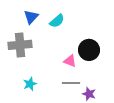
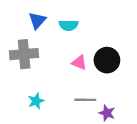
cyan semicircle: (57, 21) -> (68, 25), turned 42
pink triangle: (70, 61) -> (79, 63), moved

